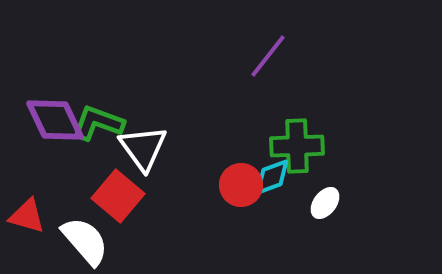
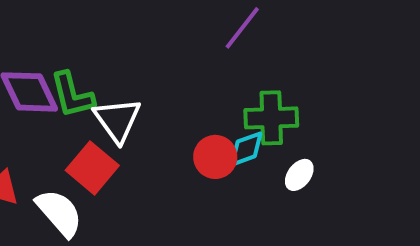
green L-shape: (98, 123) -> (72, 95), turned -124

